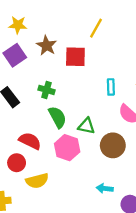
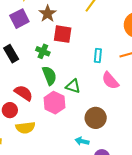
red square: (75, 57) -> (63, 34), moved
brown circle: (113, 145) -> (96, 118), moved

